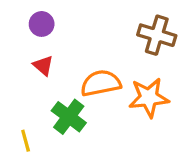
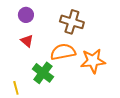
brown cross: (157, 35) -> (72, 22), moved

